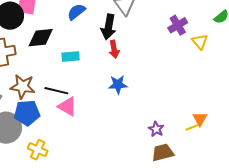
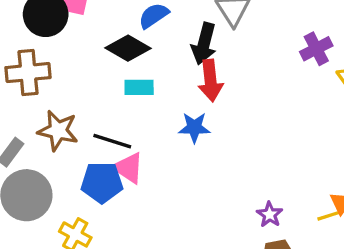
black diamond: (41, 38) -> (128, 48), moved, turned 32
red arrow: (114, 49) -> (210, 80), size x1.4
blue star: (118, 85) -> (194, 127), moved
blue pentagon: (27, 113) -> (102, 182), moved

